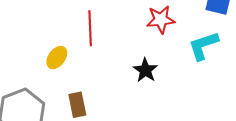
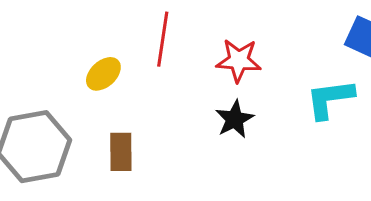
red star: (161, 20) -> (239, 60), moved

